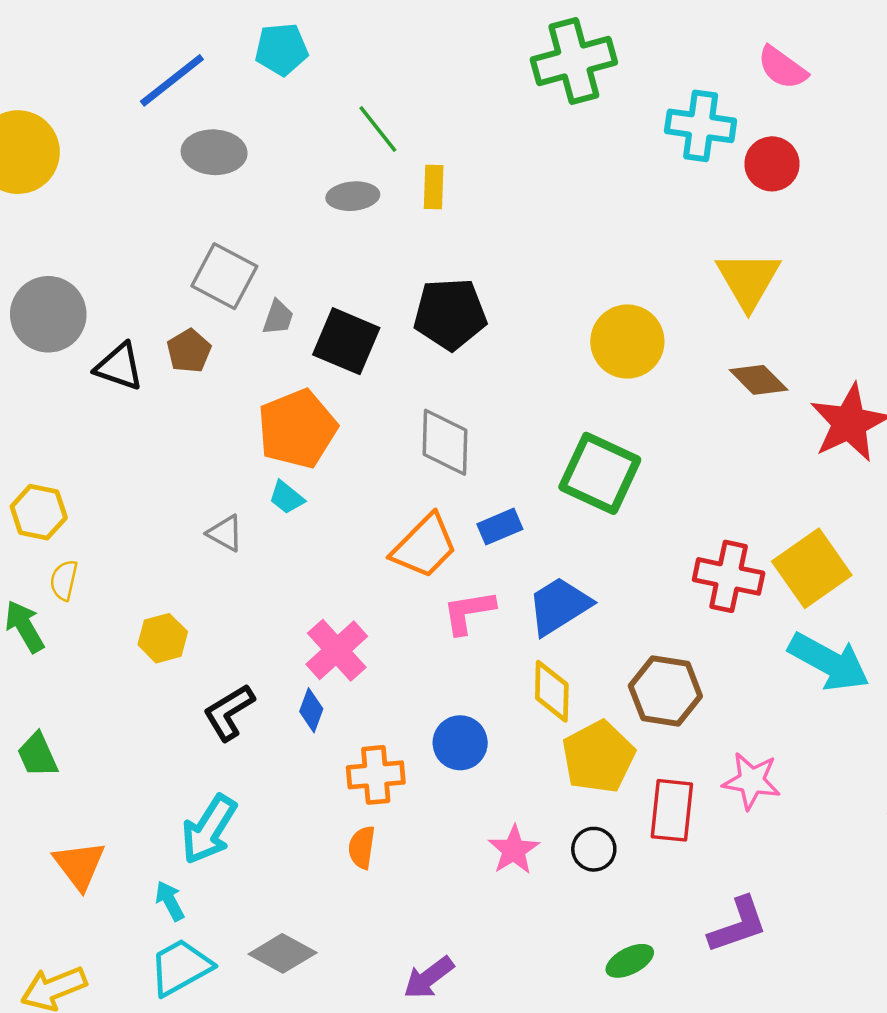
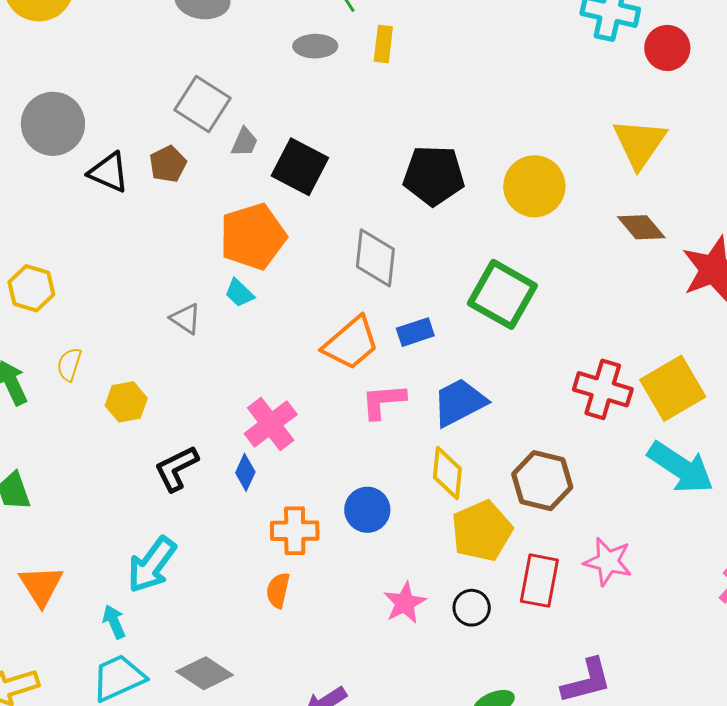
black pentagon: (450, 314) -> (434, 175), moved
yellow semicircle: (64, 580) -> (69, 364), moved

